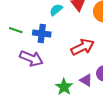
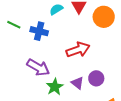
purple arrow: (31, 58) -> (38, 67), moved

